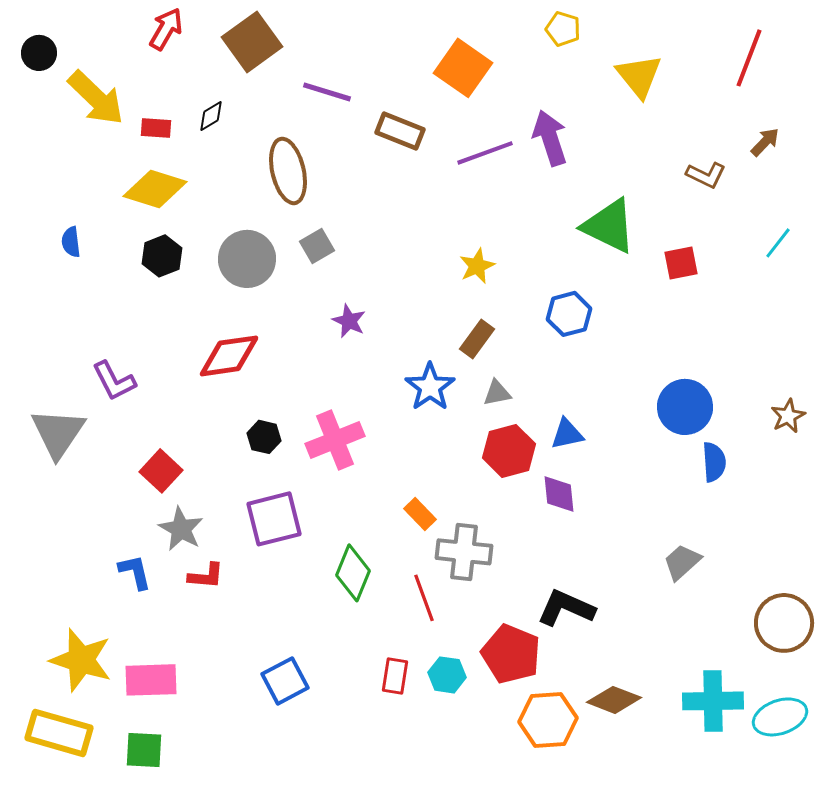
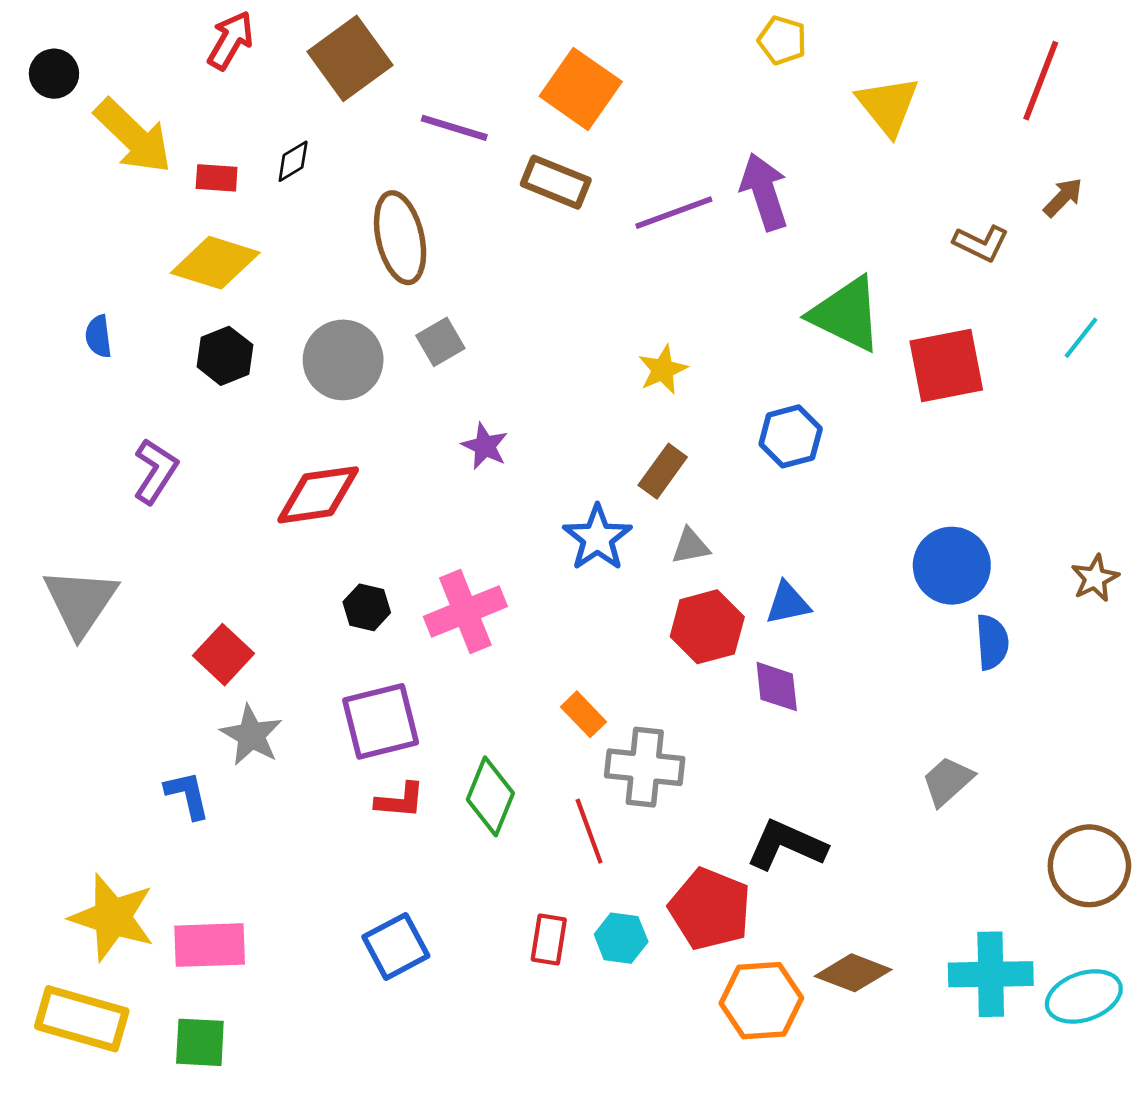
orange square: (463, 68) -> (581, 89), moved
red square: (681, 263) -> (946, 366), size x1.6
purple L-shape: (114, 381) -> (155, 471), moved, turned -120
red L-shape: (206, 576) -> (400, 801), moved

